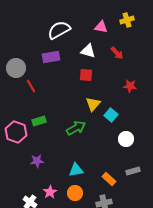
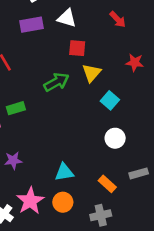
white triangle: (88, 51) -> (67, 18), moved
yellow triangle: (93, 104) -> (92, 73), moved
green arrow: (76, 128) -> (56, 82), moved
white circle: (126, 139) -> (115, 138), moved
pink star: (50, 192) -> (30, 201), size x1.5

